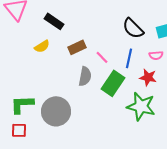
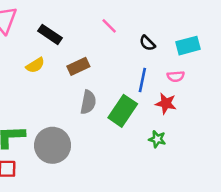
black semicircle: (133, 28) -> (147, 43), size x0.6
pink line: (102, 57) -> (109, 26), moved
green star: (141, 106) -> (157, 139), size x0.5

